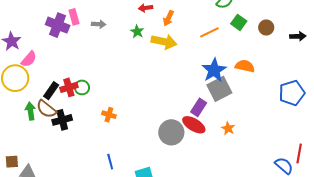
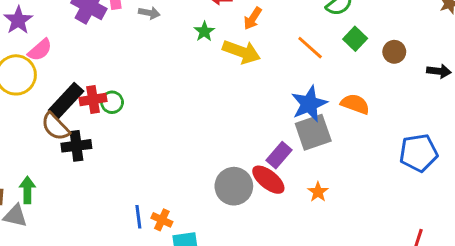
orange line: (209, 32) -> (310, 48), turned 60
black rectangle: (51, 91) -> (66, 101), size x1.4
green arrow: (30, 111) -> (27, 190), moved
orange cross: (109, 115) -> (162, 220), moved

